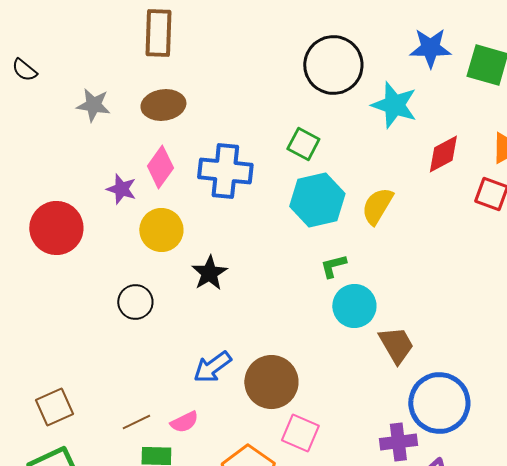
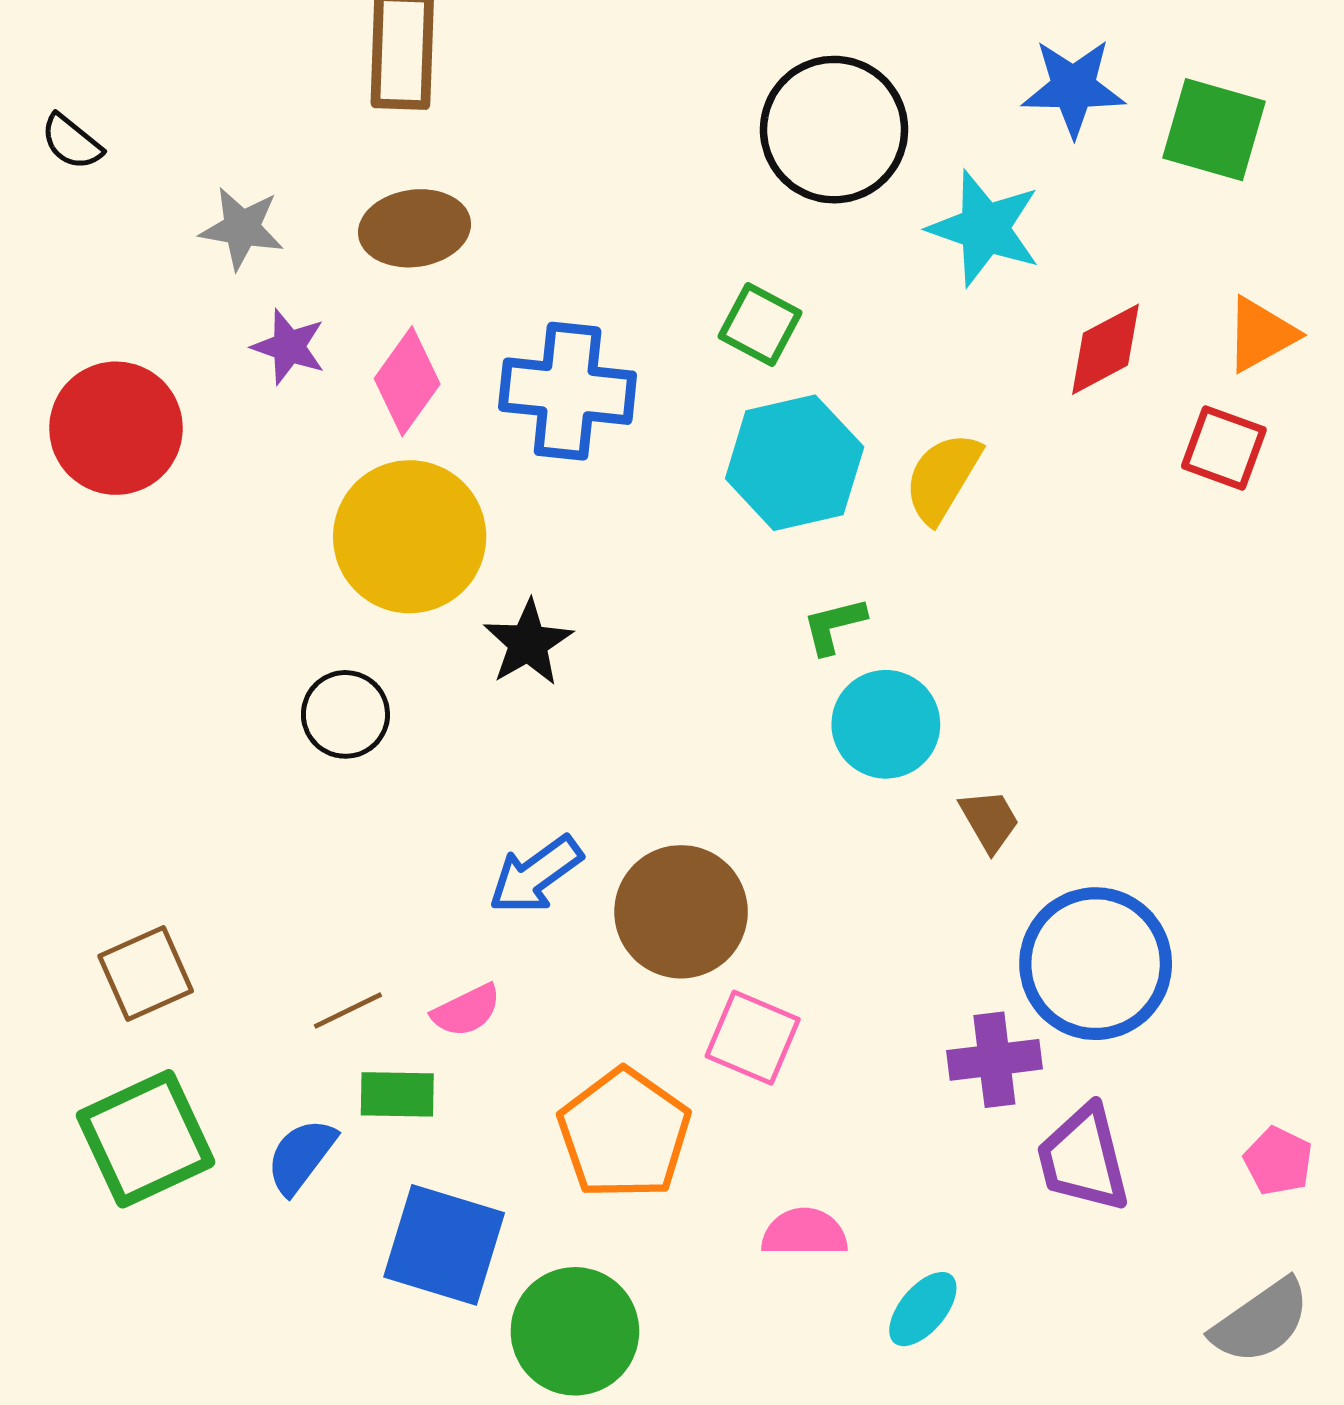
purple star: (121, 189) -> (289, 347), moved
red circle: (56, 228) -> (116, 428), moved
yellow circle: (161, 230) -> (410, 537), size x1.4
brown trapezoid: (396, 345) -> (989, 820), size x0.7

